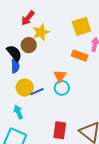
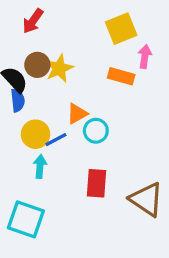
yellow star: (41, 32) -> (59, 68), moved
orange triangle: (60, 76) -> (77, 114), moved, turned 32
cyan arrow: (18, 112) -> (40, 166), moved, turned 32
red rectangle: (60, 130) -> (97, 183), moved

